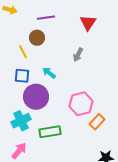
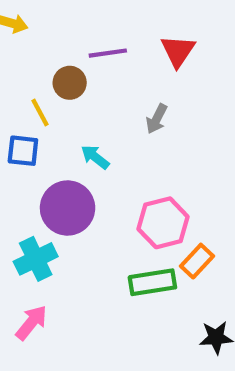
purple line: (46, 18) -> (108, 53), moved
blue square: (22, 76) -> (23, 151), moved
green rectangle: (50, 132) -> (152, 282), moved

